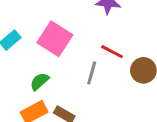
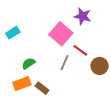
pink square: (55, 39) -> (61, 34), moved

